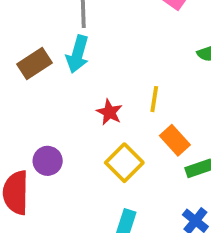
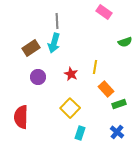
purple circle: (48, 161) -> (38, 77), moved
yellow square: (124, 163) -> (70, 108), moved

